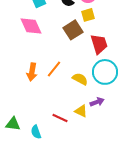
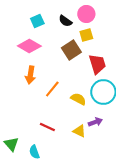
pink diamond: (31, 26) -> (29, 46), turned -35
orange arrow: (32, 72) -> (30, 75), moved
red line: (60, 118) -> (47, 127), moved
green triangle: (13, 124) -> (11, 144), turned 42

